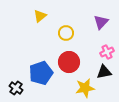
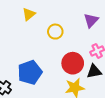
red circle: (69, 62) -> (73, 63), moved

